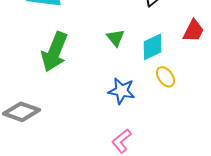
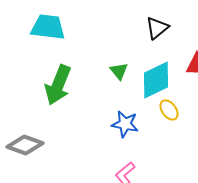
cyan diamond: (152, 47) -> (156, 80), size x1.4

